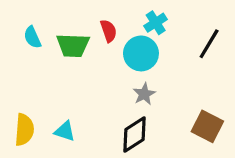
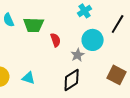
red semicircle: (109, 31) -> (56, 40), moved
cyan circle: (141, 53) -> (93, 40), moved

